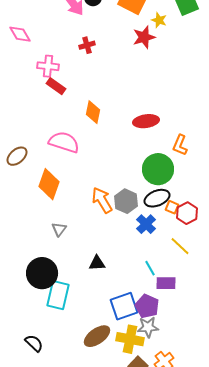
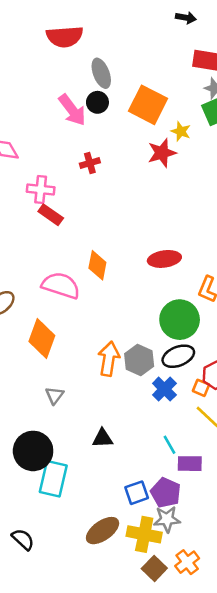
orange diamond: (93, 112) -> (97, 265), moved
orange arrow: (102, 200) -> (109, 359), turned 40
orange square: (172, 207) -> (201, 388), moved
blue square: (124, 306) -> (137, 493), size x0.7

